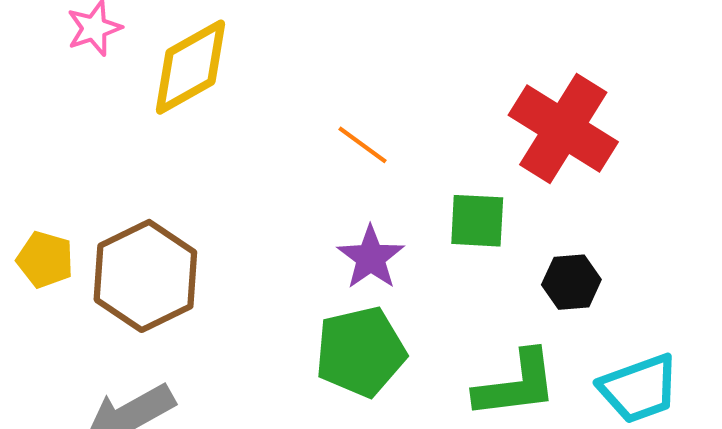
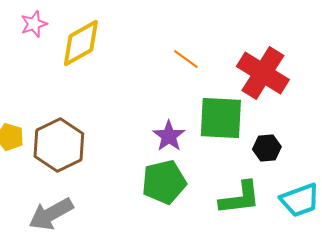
orange line: (362, 145) -> (186, 59), moved
green square: (477, 221) -> (221, 118), size x1.6

